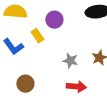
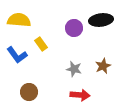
purple circle: (54, 20) -> (74, 28), moved

